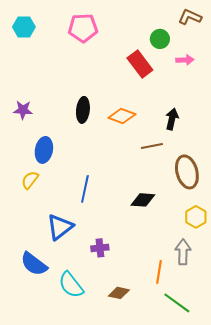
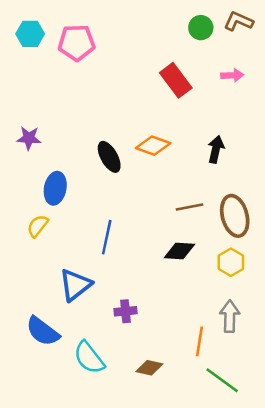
pink pentagon: (83, 28) -> (77, 43), moved
green circle: (160, 39) -> (201, 28), moved
black ellipse: (83, 110) -> (109, 157), moved, turned -35
brown line: (152, 146) -> (190, 207), moved
yellow hexagon: (196, 217) -> (231, 262), moved

